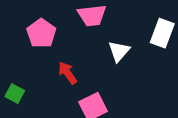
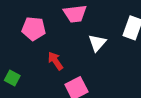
pink pentagon: (41, 33) -> (34, 29), turned -30

